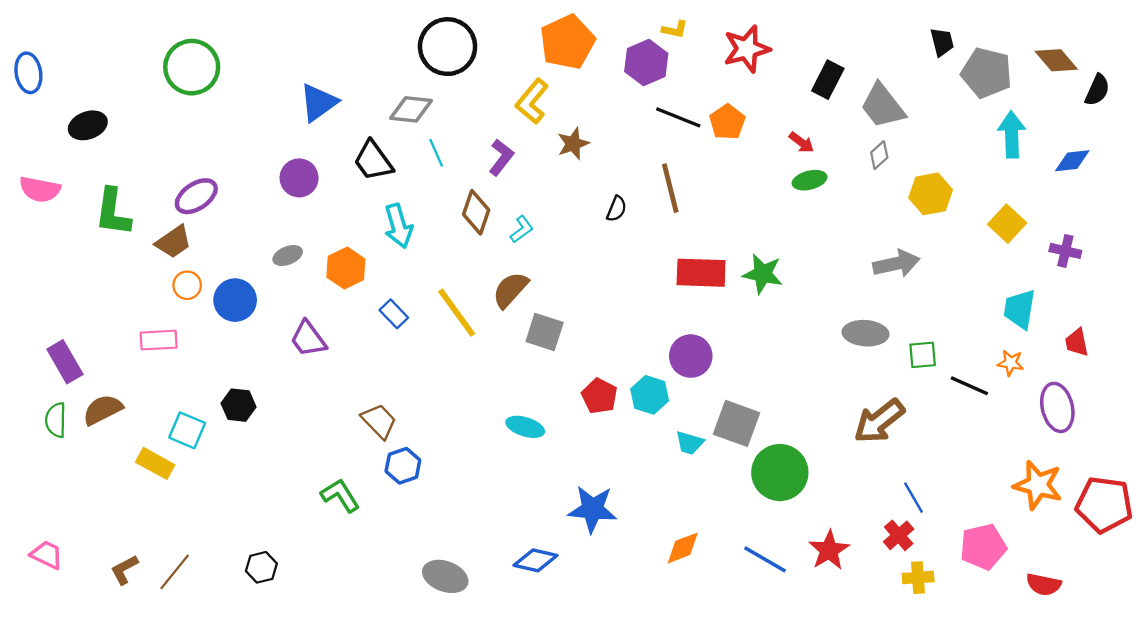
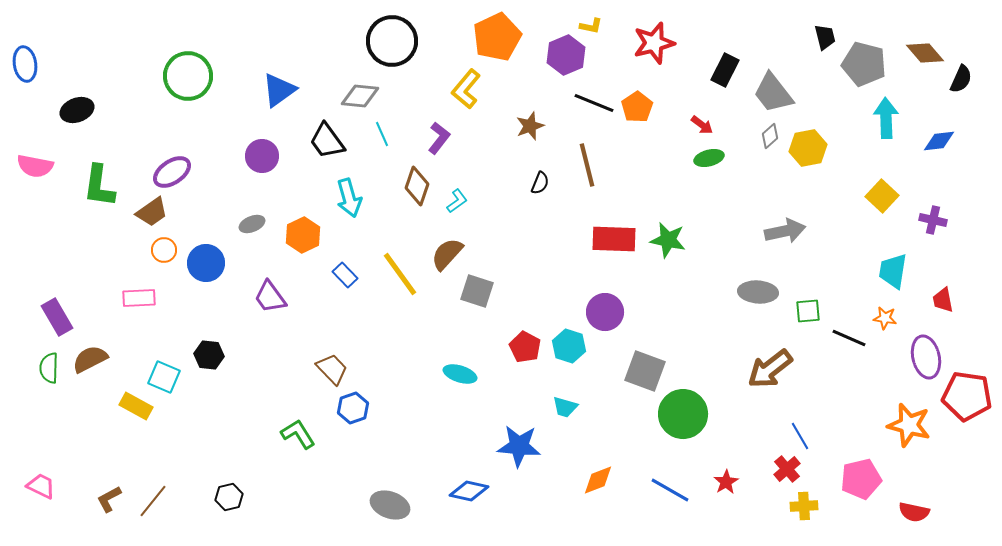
green circle: (192, 67) -> (188, 76), moved
brown star: (573, 144) -> (530, 126), moved
yellow hexagon: (931, 194) -> (808, 148), moved
cyan trapezoid: (690, 443) -> (565, 407), moved
red pentagon: (1104, 504) -> (967, 396), moved
red star: (829, 550) -> (726, 482), size x0.7

